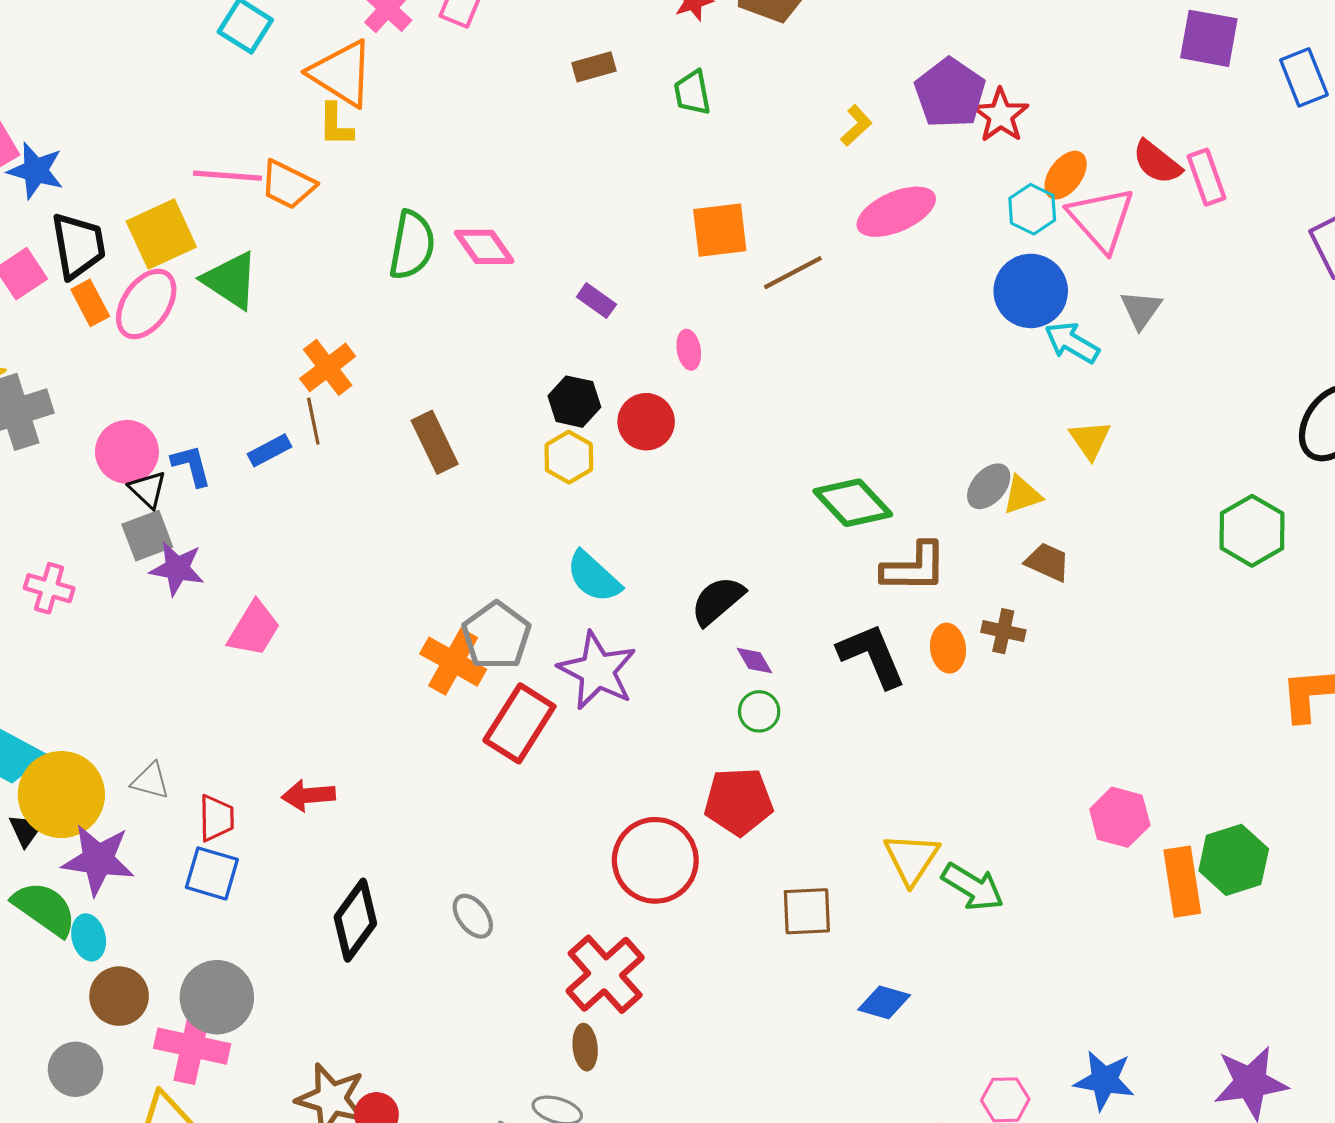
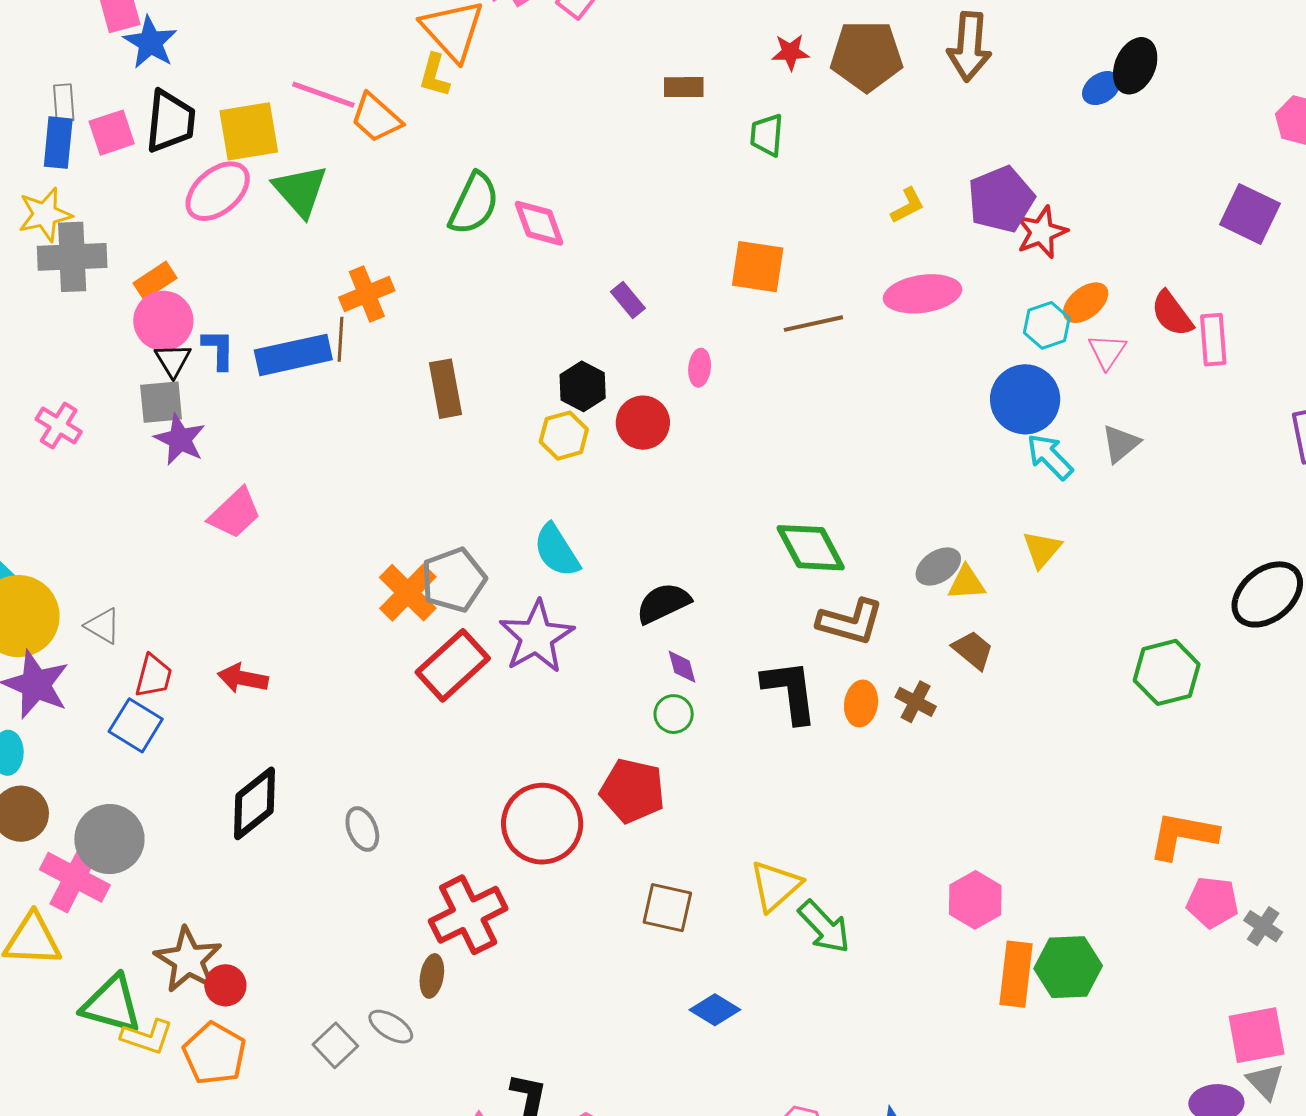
pink triangle: (1101, 219) -> (1107, 351), size x0.6
orange rectangle: (90, 303) -> (155, 281), moved, turned 69
blue rectangle: (269, 450) -> (293, 355), size x1.8

